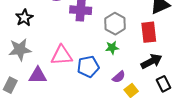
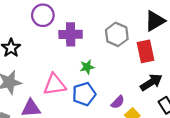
gray hexagon: (115, 24) -> (117, 34), moved
green star: (112, 48) -> (87, 67), moved

